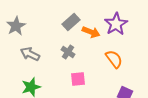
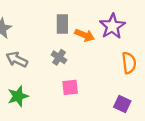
gray rectangle: (71, 22) -> (62, 24), turned -48
orange semicircle: (114, 59) -> (129, 63), moved, turned 30

